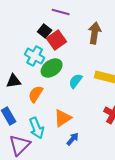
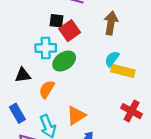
black square: (45, 31) -> (57, 21), turned -32
cyan cross: (35, 56) -> (46, 48), turned -30
cyan semicircle: (76, 81) -> (112, 59), moved

